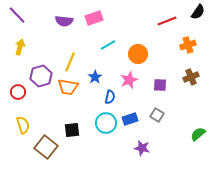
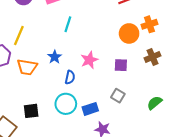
cyan line: (108, 45) -> (68, 24), turned -42
orange circle: (138, 54) -> (129, 33), moved
yellow line: (70, 62) -> (19, 35), moved
blue rectangle: (130, 119) -> (90, 109), moved
green semicircle: (198, 134) -> (155, 103), moved

